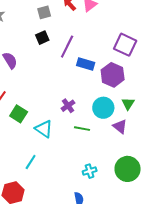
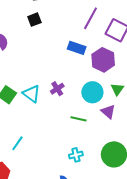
purple line: (67, 47) -> (90, 18), moved
cyan triangle: (44, 129) -> (31, 94), moved
green line: (82, 129) -> (78, 119), moved

